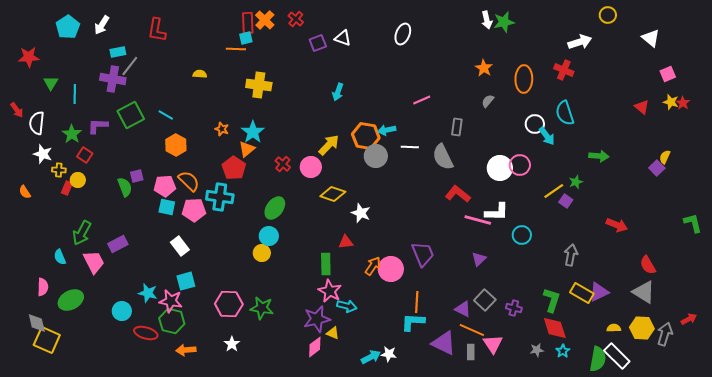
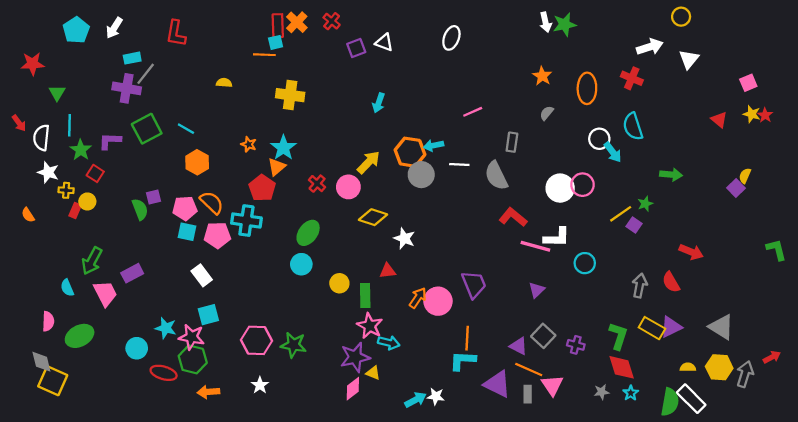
white triangle: (651, 38) -> (689, 59), moved, turned 30
cyan line: (75, 94) -> (69, 125), moved
yellow circle: (262, 253) -> (339, 283), moved
red semicircle: (648, 265) -> (671, 282), moved

